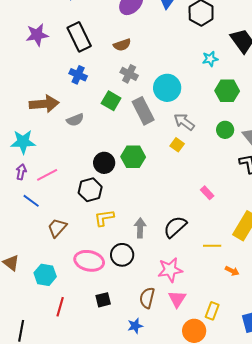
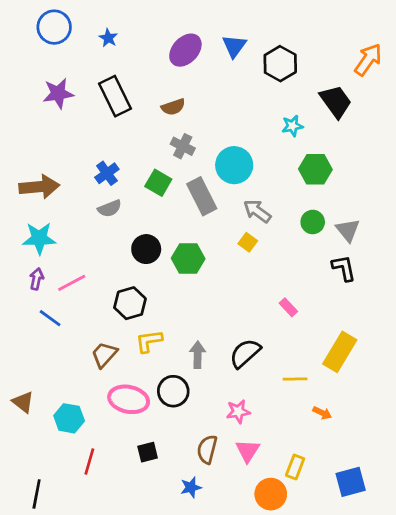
blue cross: (78, 75) -> (107, 173), moved, turned 30
brown arrow: (44, 104) -> (39, 187), moved
black circle: (104, 163) -> (146, 249), moved
brown trapezoid: (57, 228) -> (104, 355), moved
pink star: (170, 270) -> (238, 411), size x0.7

